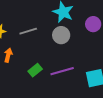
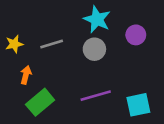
green rectangle: (35, 70) -> (40, 102), moved, size x1.5

